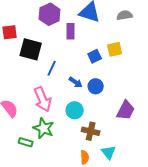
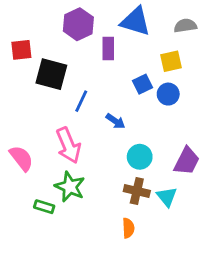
yellow square: (115, 49) -> (171, 61), moved
blue circle: (96, 86) -> (168, 94), moved
cyan circle: (75, 110) -> (140, 157), moved
cyan triangle: (109, 152) -> (167, 197), moved

